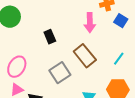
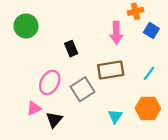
brown rectangle: (85, 56) -> (111, 70), turned -60
pink ellipse: (17, 67) -> (50, 82), moved

